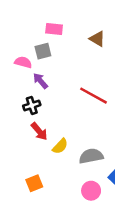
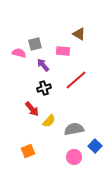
pink rectangle: (54, 29) -> (63, 51), moved
purple arrow: (40, 81) -> (43, 65), moved
red line: (94, 96) -> (76, 80), turned -70
black cross: (32, 105) -> (44, 88), moved

